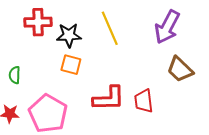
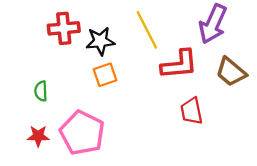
orange square: (71, 65) -> (105, 75), turned -30
red L-shape: (109, 99) -> (179, 64), moved

